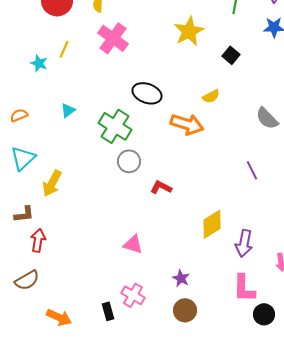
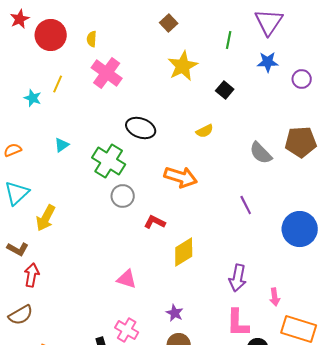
orange arrow: (187, 124) -> (181, 177), moved
brown L-shape: (24, 214) -> (18, 249), turned 35
yellow diamond: (212, 224) -> (184, 252), moved

